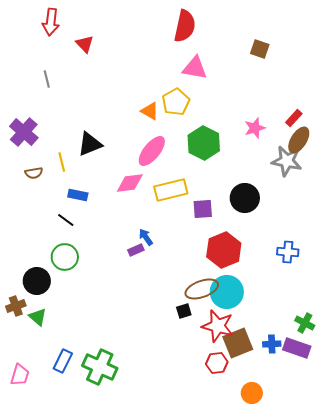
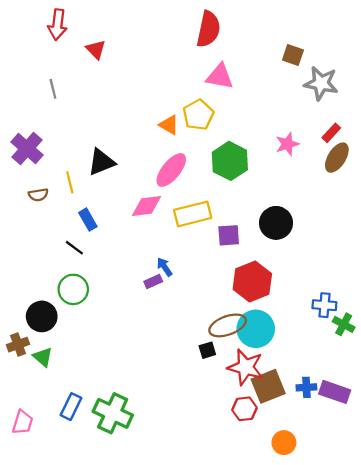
gray star: (287, 161) -> (321, 83), moved
blue rectangle: (78, 195) -> (88, 220), turned 48
blue cross: (288, 252) -> (324, 305), moved
green cross: (305, 323) -> (344, 324), moved

